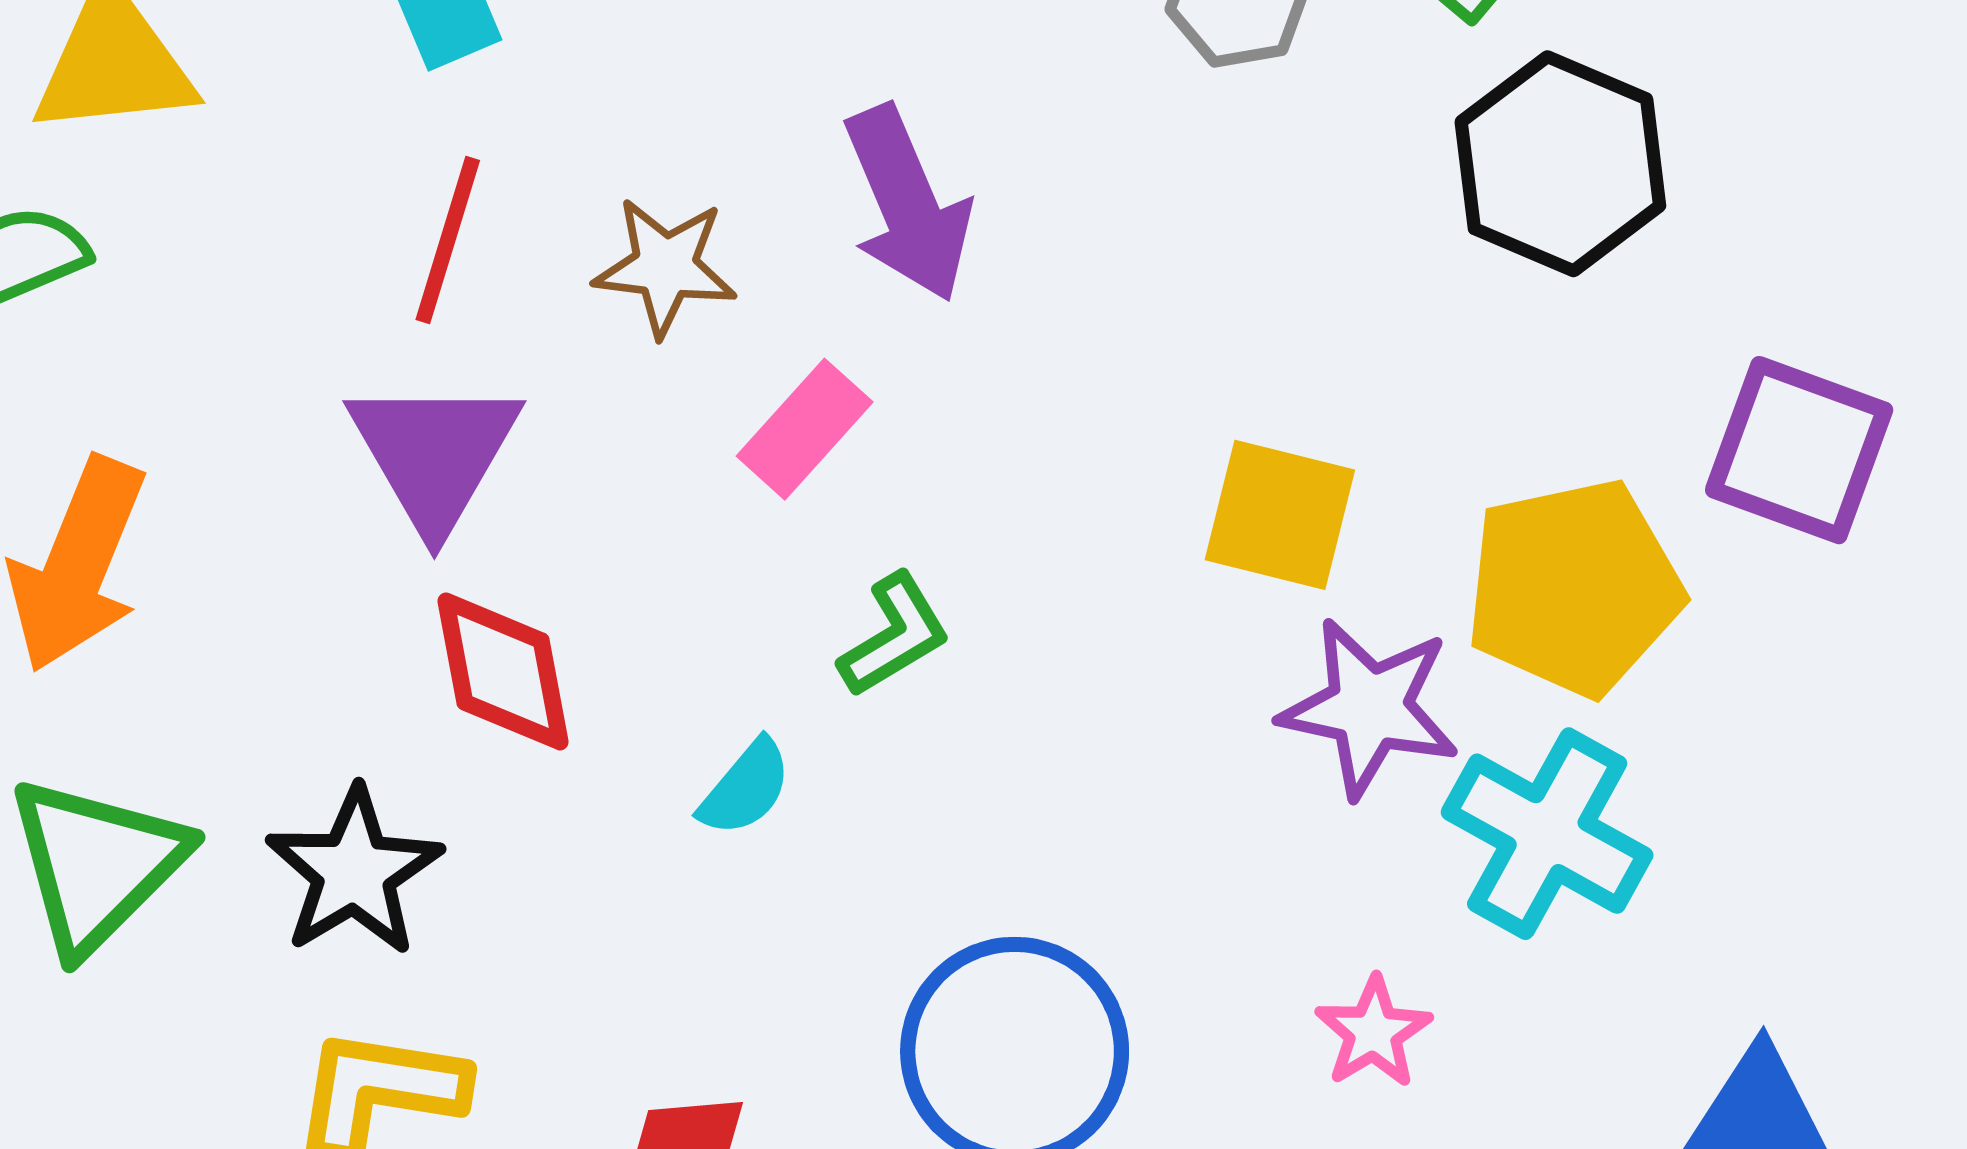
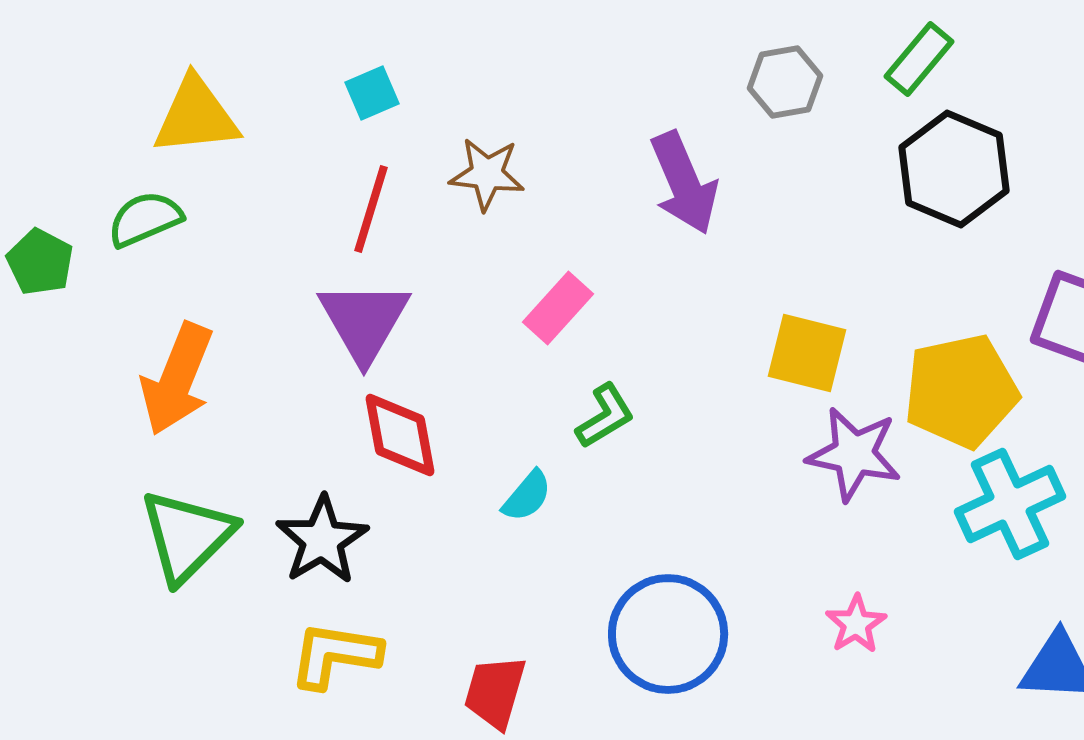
purple arrow: (908, 204) -> (684, 183), moved
brown star: (665, 267) -> (487, 174), moved
cyan cross: (1547, 834) -> (1010, 504), moved, turned 36

